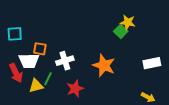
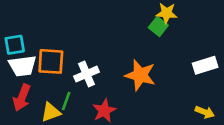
orange square: (40, 49) -> (51, 61), size x1.5
white trapezoid: (29, 61) -> (22, 66), moved
red arrow: (16, 73) -> (22, 98), turned 54

